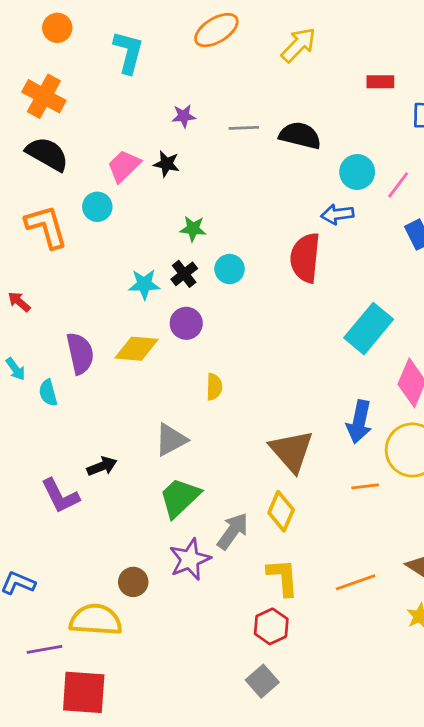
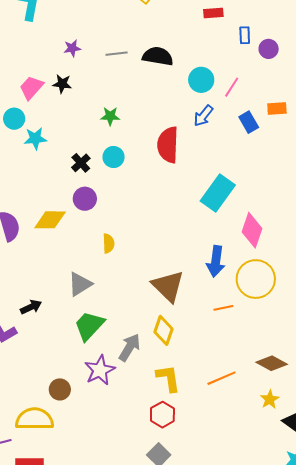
blue arrow: (337, 214) -> (203, 116), moved, turned -40
green star: (193, 229) -> (110, 116), moved
cyan star: (144, 284) -> (35, 138), moved

